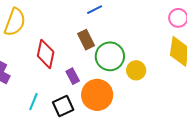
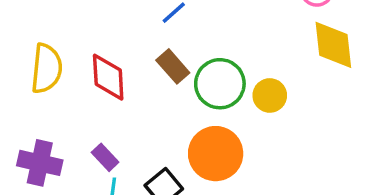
red diamond: (46, 54) -> (108, 77), moved
purple rectangle: (73, 76) -> (105, 157), moved

